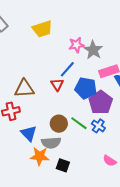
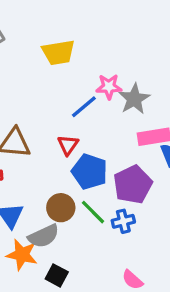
blue line: (67, 69) -> (84, 107), moved
blue pentagon: (86, 88) -> (90, 172), moved
blue cross: (98, 126) -> (123, 221), turned 32
gray semicircle: (51, 143) -> (44, 236), turned -30

